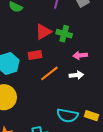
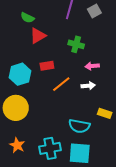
red triangle: (43, 32) -> (38, 36), moved
yellow rectangle: (91, 116) -> (105, 113), moved

